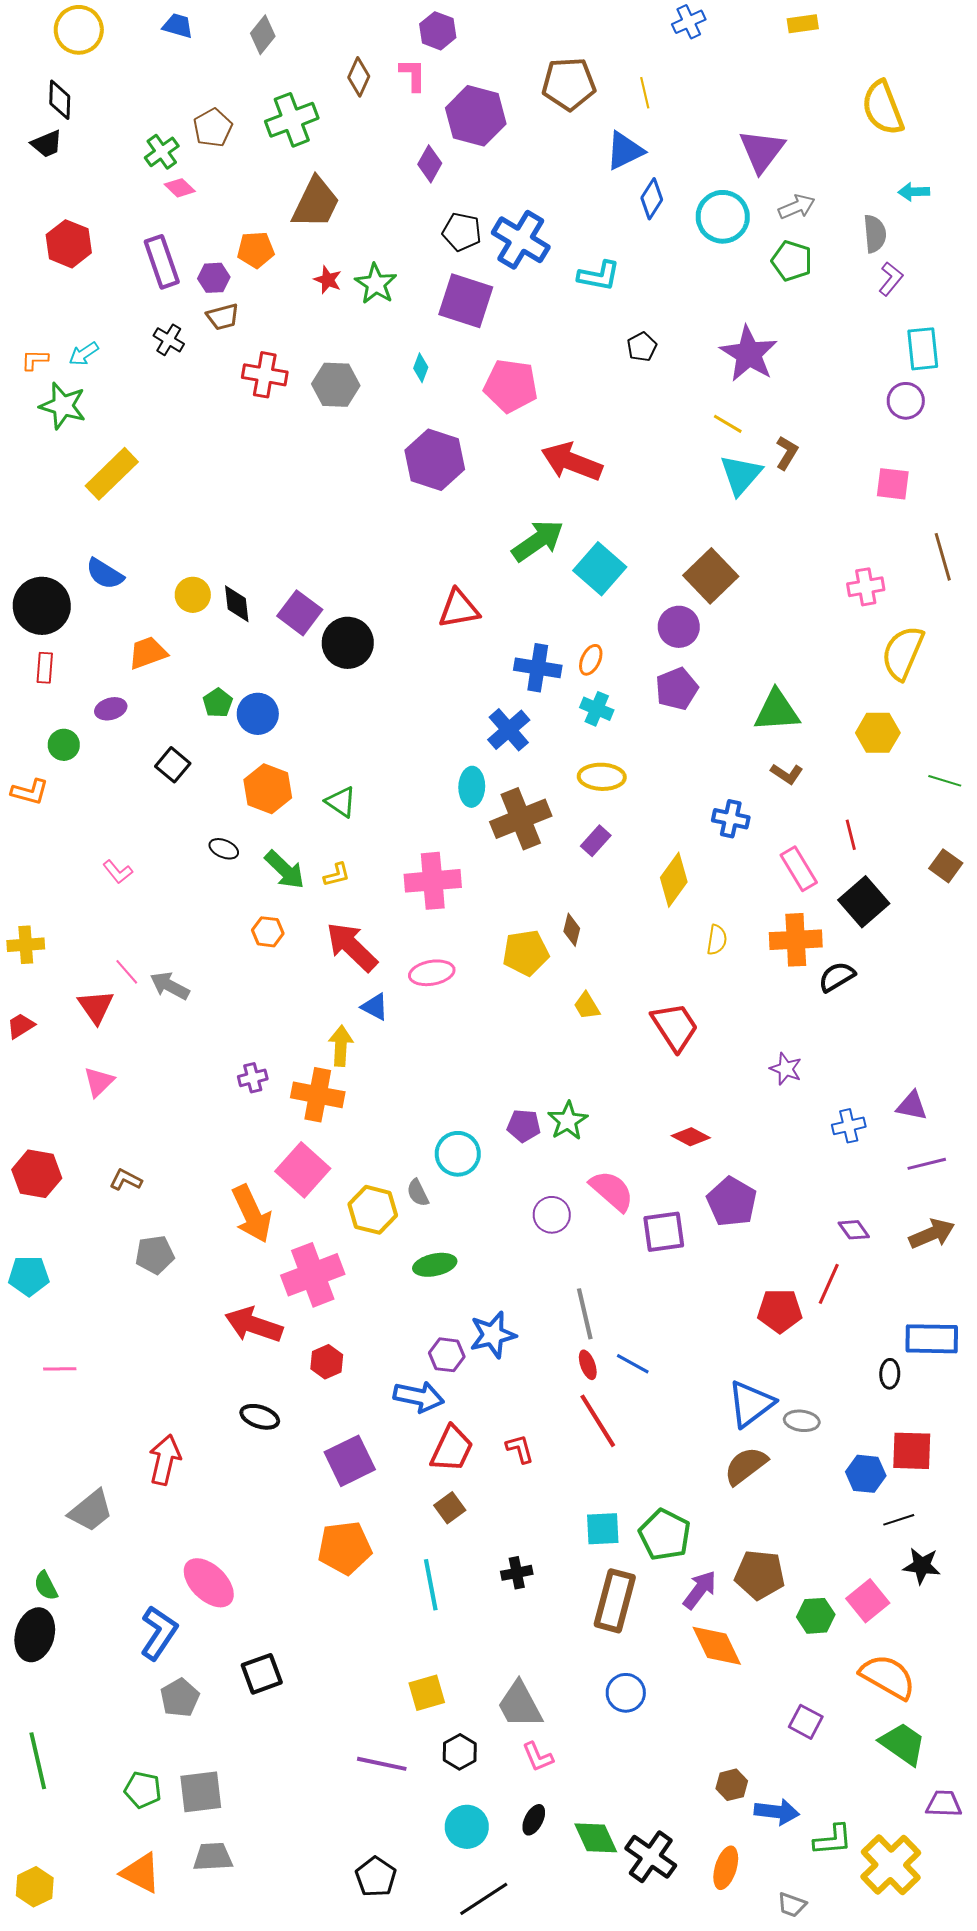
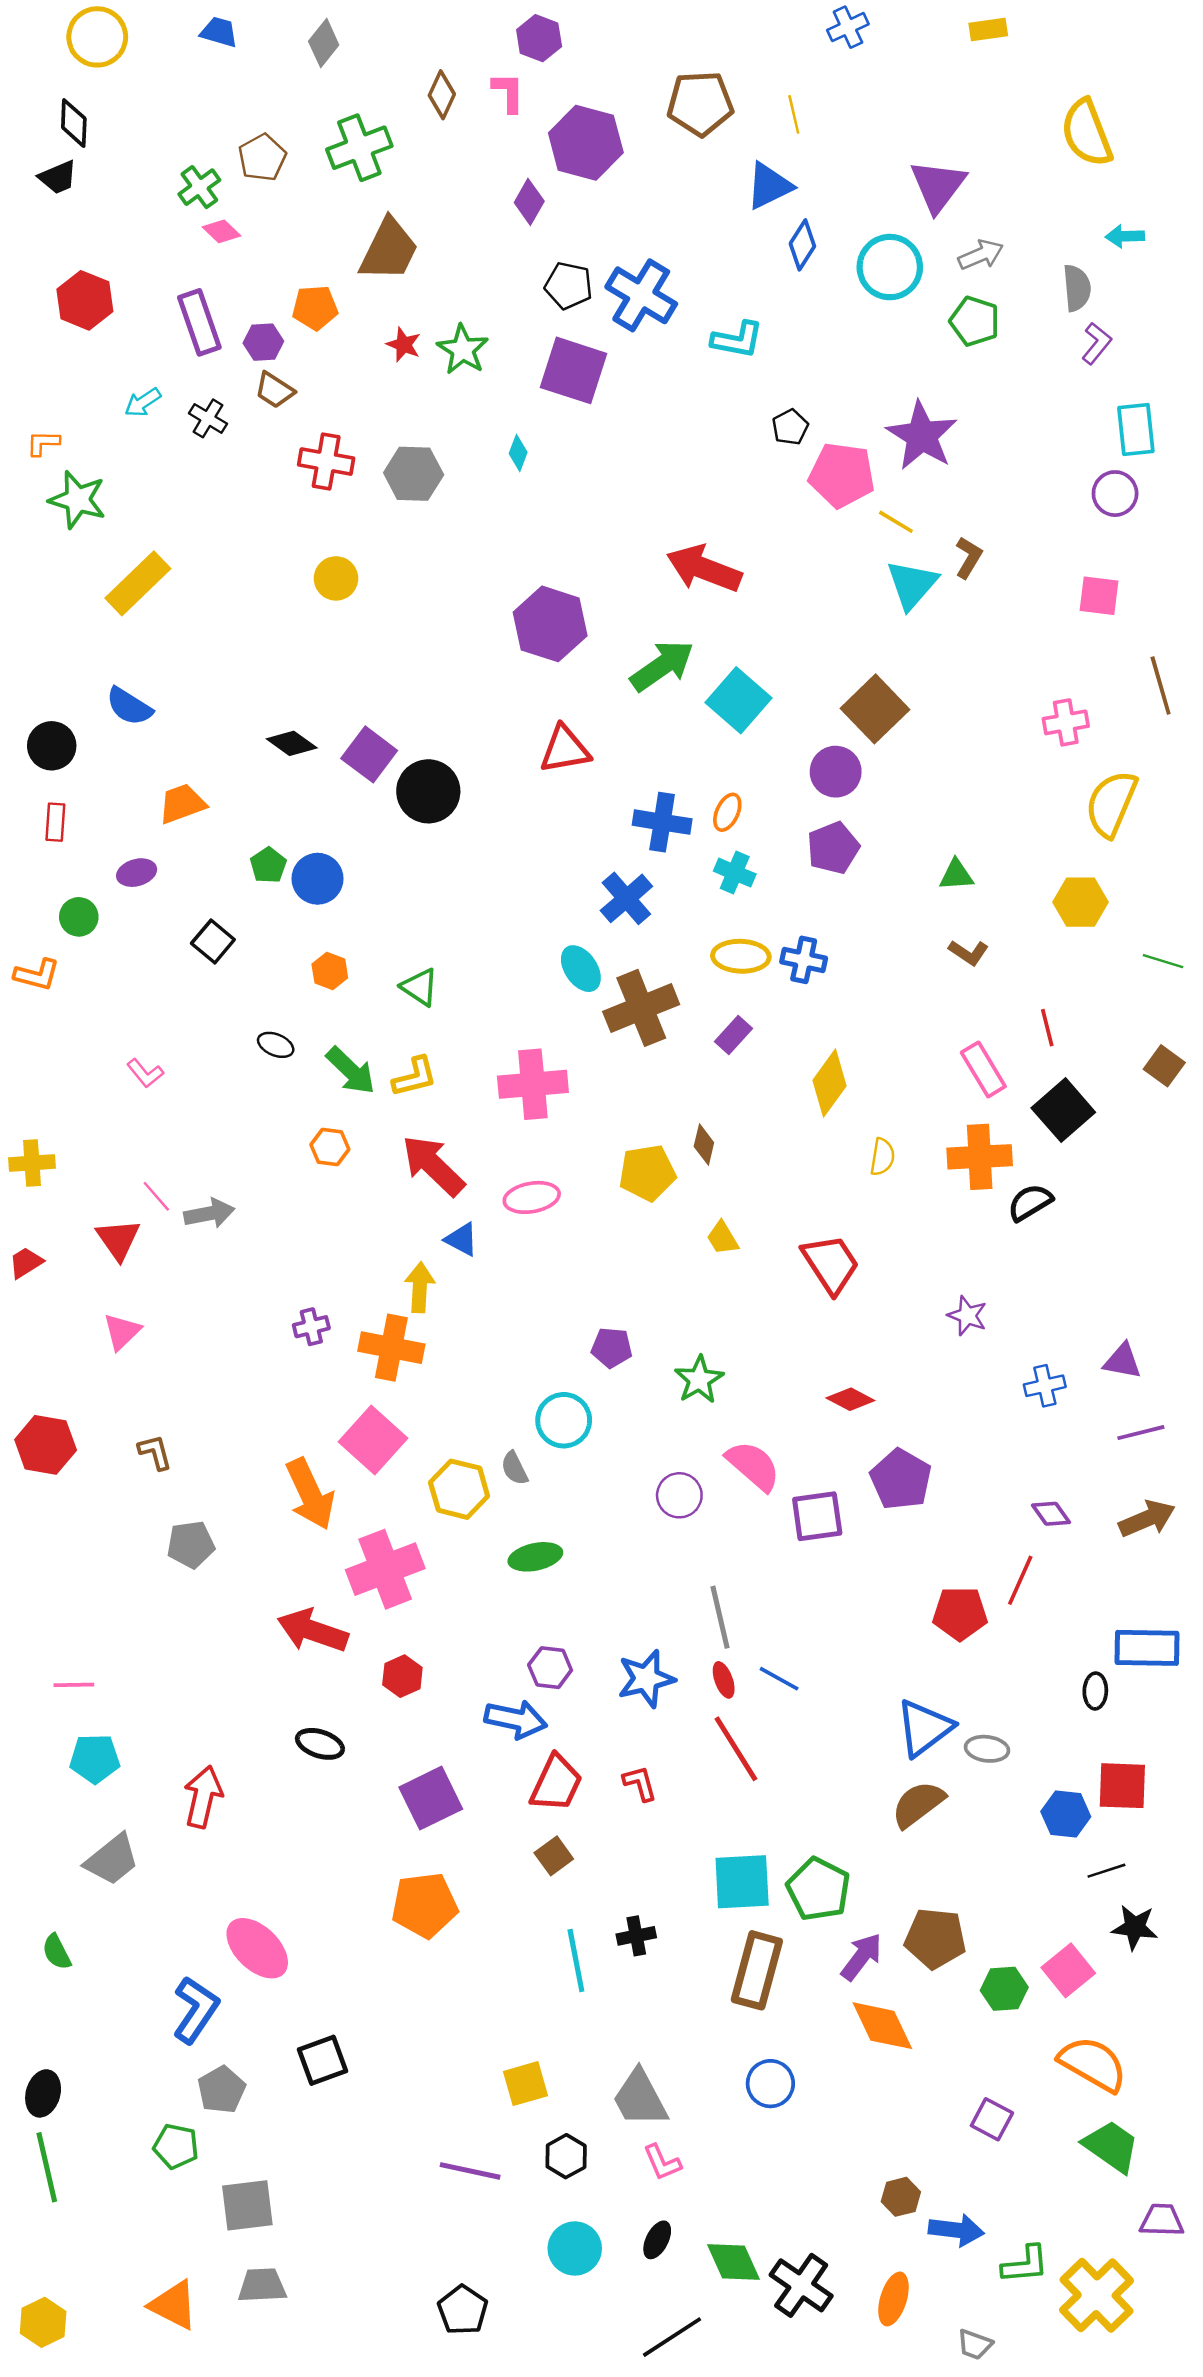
brown trapezoid: (223, 317) -> (274, 390), turned 48
cyan arrow: (84, 354) -> (143, 402), moved
pink pentagon: (511, 386) -> (842, 475), moved
purple hexagon: (435, 460) -> (550, 624), moved
yellow circle: (193, 595) -> (336, 578), moved
black diamond: (237, 604) -> (292, 743), turned -48
black circle: (42, 606) -> (52, 746), size x0.7
green triangle: (777, 711) -> (956, 875), size x0.6
cyan ellipse: (472, 787) -> (581, 969), turned -36
orange hexagon: (268, 789) -> (330, 971), size x0.6
blue cross: (731, 819) -> (804, 960), moved
yellow L-shape: (337, 875) -> (415, 1077), size x1.4
gray arrow: (170, 986) -> (209, 1213), turned 141
purple pentagon: (524, 1126) -> (612, 1348), moved
brown L-shape: (126, 1180) -> (155, 1452), turned 48
cyan pentagon: (29, 1276) -> (95, 1759), moved
blue star: (493, 1335) -> (646, 1679), moved
cyan square: (603, 1529) -> (742, 1882), size x1.4
cyan line: (431, 1585) -> (576, 1961), moved
black ellipse: (35, 1635) -> (43, 2093), moved, size x0.7
green pentagon: (143, 1790) -> (176, 2146), moved
black line: (484, 1899) -> (672, 2337), moved

